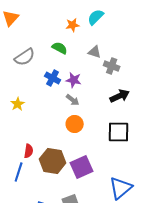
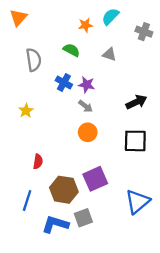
gray semicircle: (25, 57) -> (34, 60), turned -65
gray cross: (112, 66) -> (144, 32), moved
brown hexagon: (53, 161) -> (64, 190), moved
blue line: (19, 172) -> (27, 200), moved

